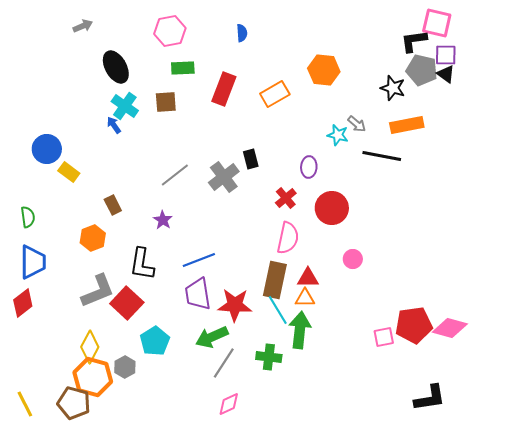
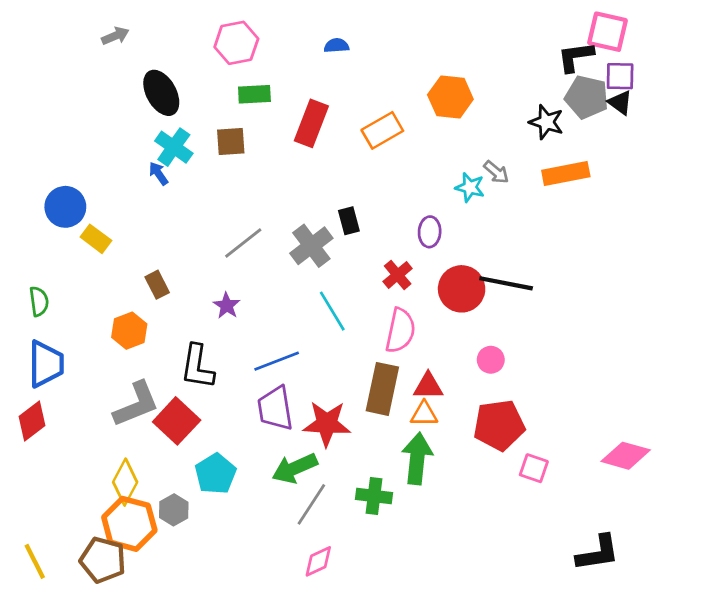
blue semicircle: (242, 33) -> (336, 46), turned -90
black line: (382, 156) -> (506, 283), moved
cyan line: (278, 310) -> (332, 311), moved
red pentagon: (414, 325) -> (499, 425), moved
pink square: (384, 337) -> (534, 468), turned 30

